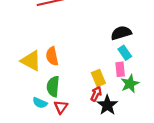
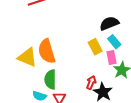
orange semicircle: (52, 56) -> (47, 51), size x1.4
yellow rectangle: (98, 78) -> (95, 47), moved

